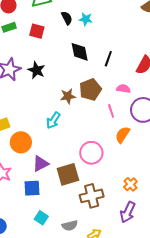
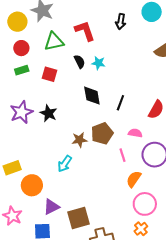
pink circle: (91, 153) -> (145, 204), moved

